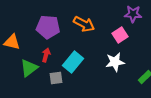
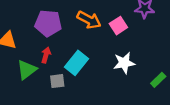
pink square: (120, 35) -> (118, 26), moved

